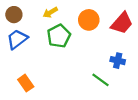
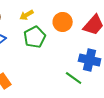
blue cross: (118, 61) -> (90, 60), size x1.5

